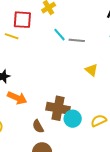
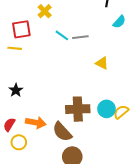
orange arrow: (17, 98) -> (36, 123), moved
cyan circle: (73, 119) -> (106, 109), moved
brown semicircle: (38, 126) -> (62, 132), size x1.5

